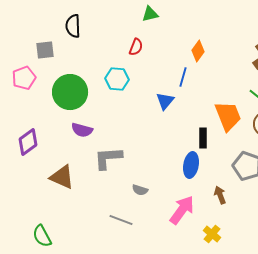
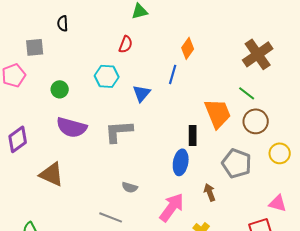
black semicircle: (73, 26) -> (63, 23), size x0.7
green circle: (70, 92) -> (60, 89), size x0.5
blue triangle: (165, 101) -> (142, 93), moved
purple semicircle: (82, 130) -> (72, 127), size x1.4
gray L-shape: (108, 158) -> (119, 131), moved

